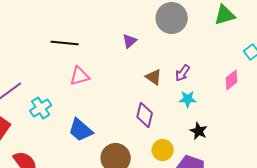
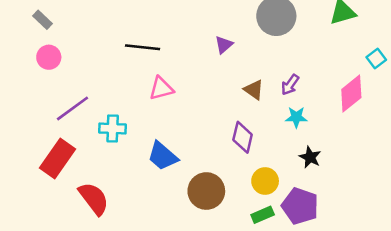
pink diamond: (232, 80) -> (351, 93), size x1.4
cyan cross: (41, 108) -> (113, 128), turned 35

